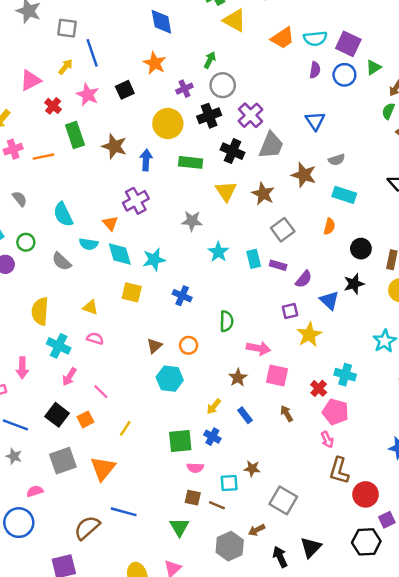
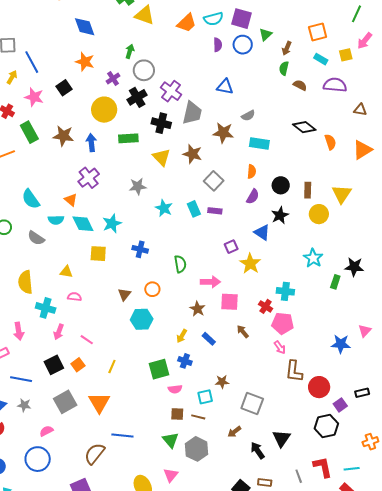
blue triangle: (315, 121) -> (225, 87), turned -36
purple semicircle: (304, 279) -> (253, 197), moved
black square: (57, 415) -> (54, 365), turned 36
gray hexagon: (230, 546) -> (197, 449), moved

